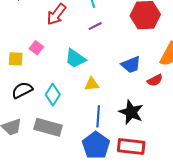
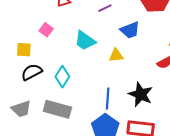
yellow square: (16, 59) -> (24, 50), moved
blue trapezoid: (131, 65) -> (130, 30), moved
yellow triangle: (92, 84) -> (116, 55), moved

